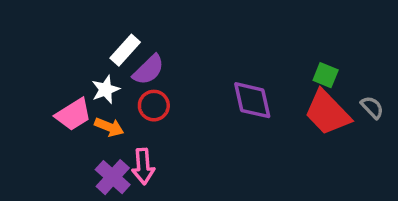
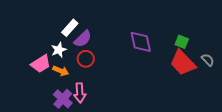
purple diamond: (252, 100) -> (141, 42), moved

